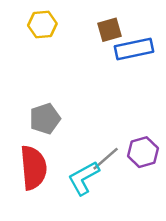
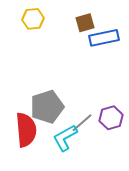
gray pentagon: (45, 119) -> (47, 107), moved, size x1.4

